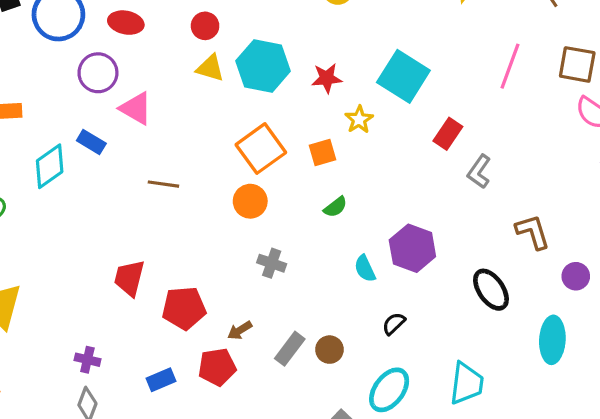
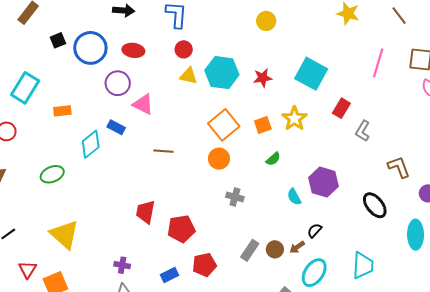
yellow star: (359, 119) -> (294, 119), moved, size x1.4
brown arrow: (240, 330) -> (297, 247), moved

